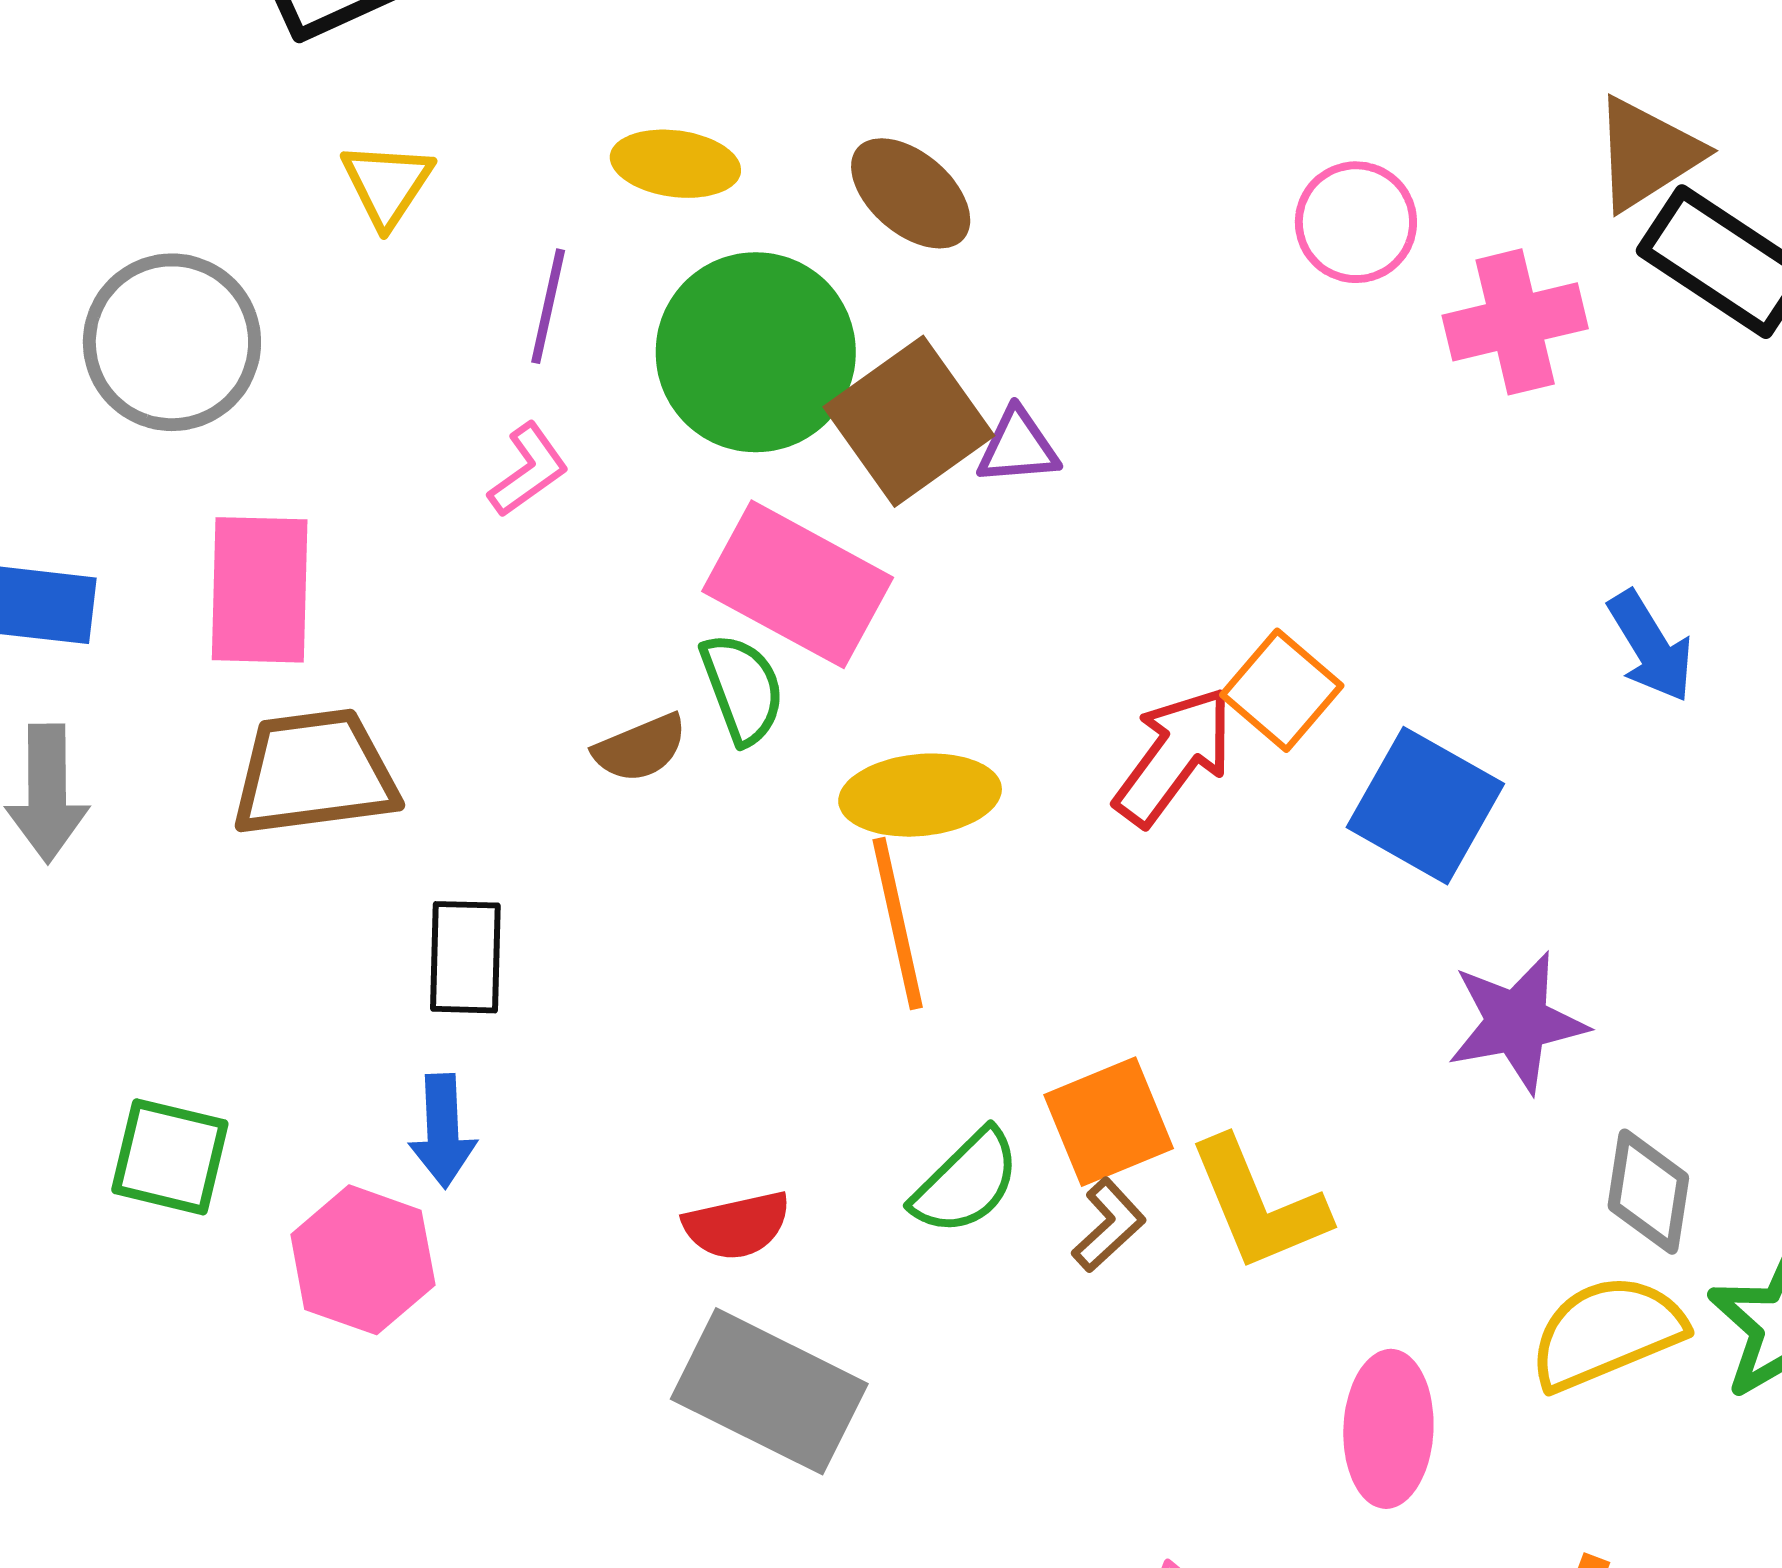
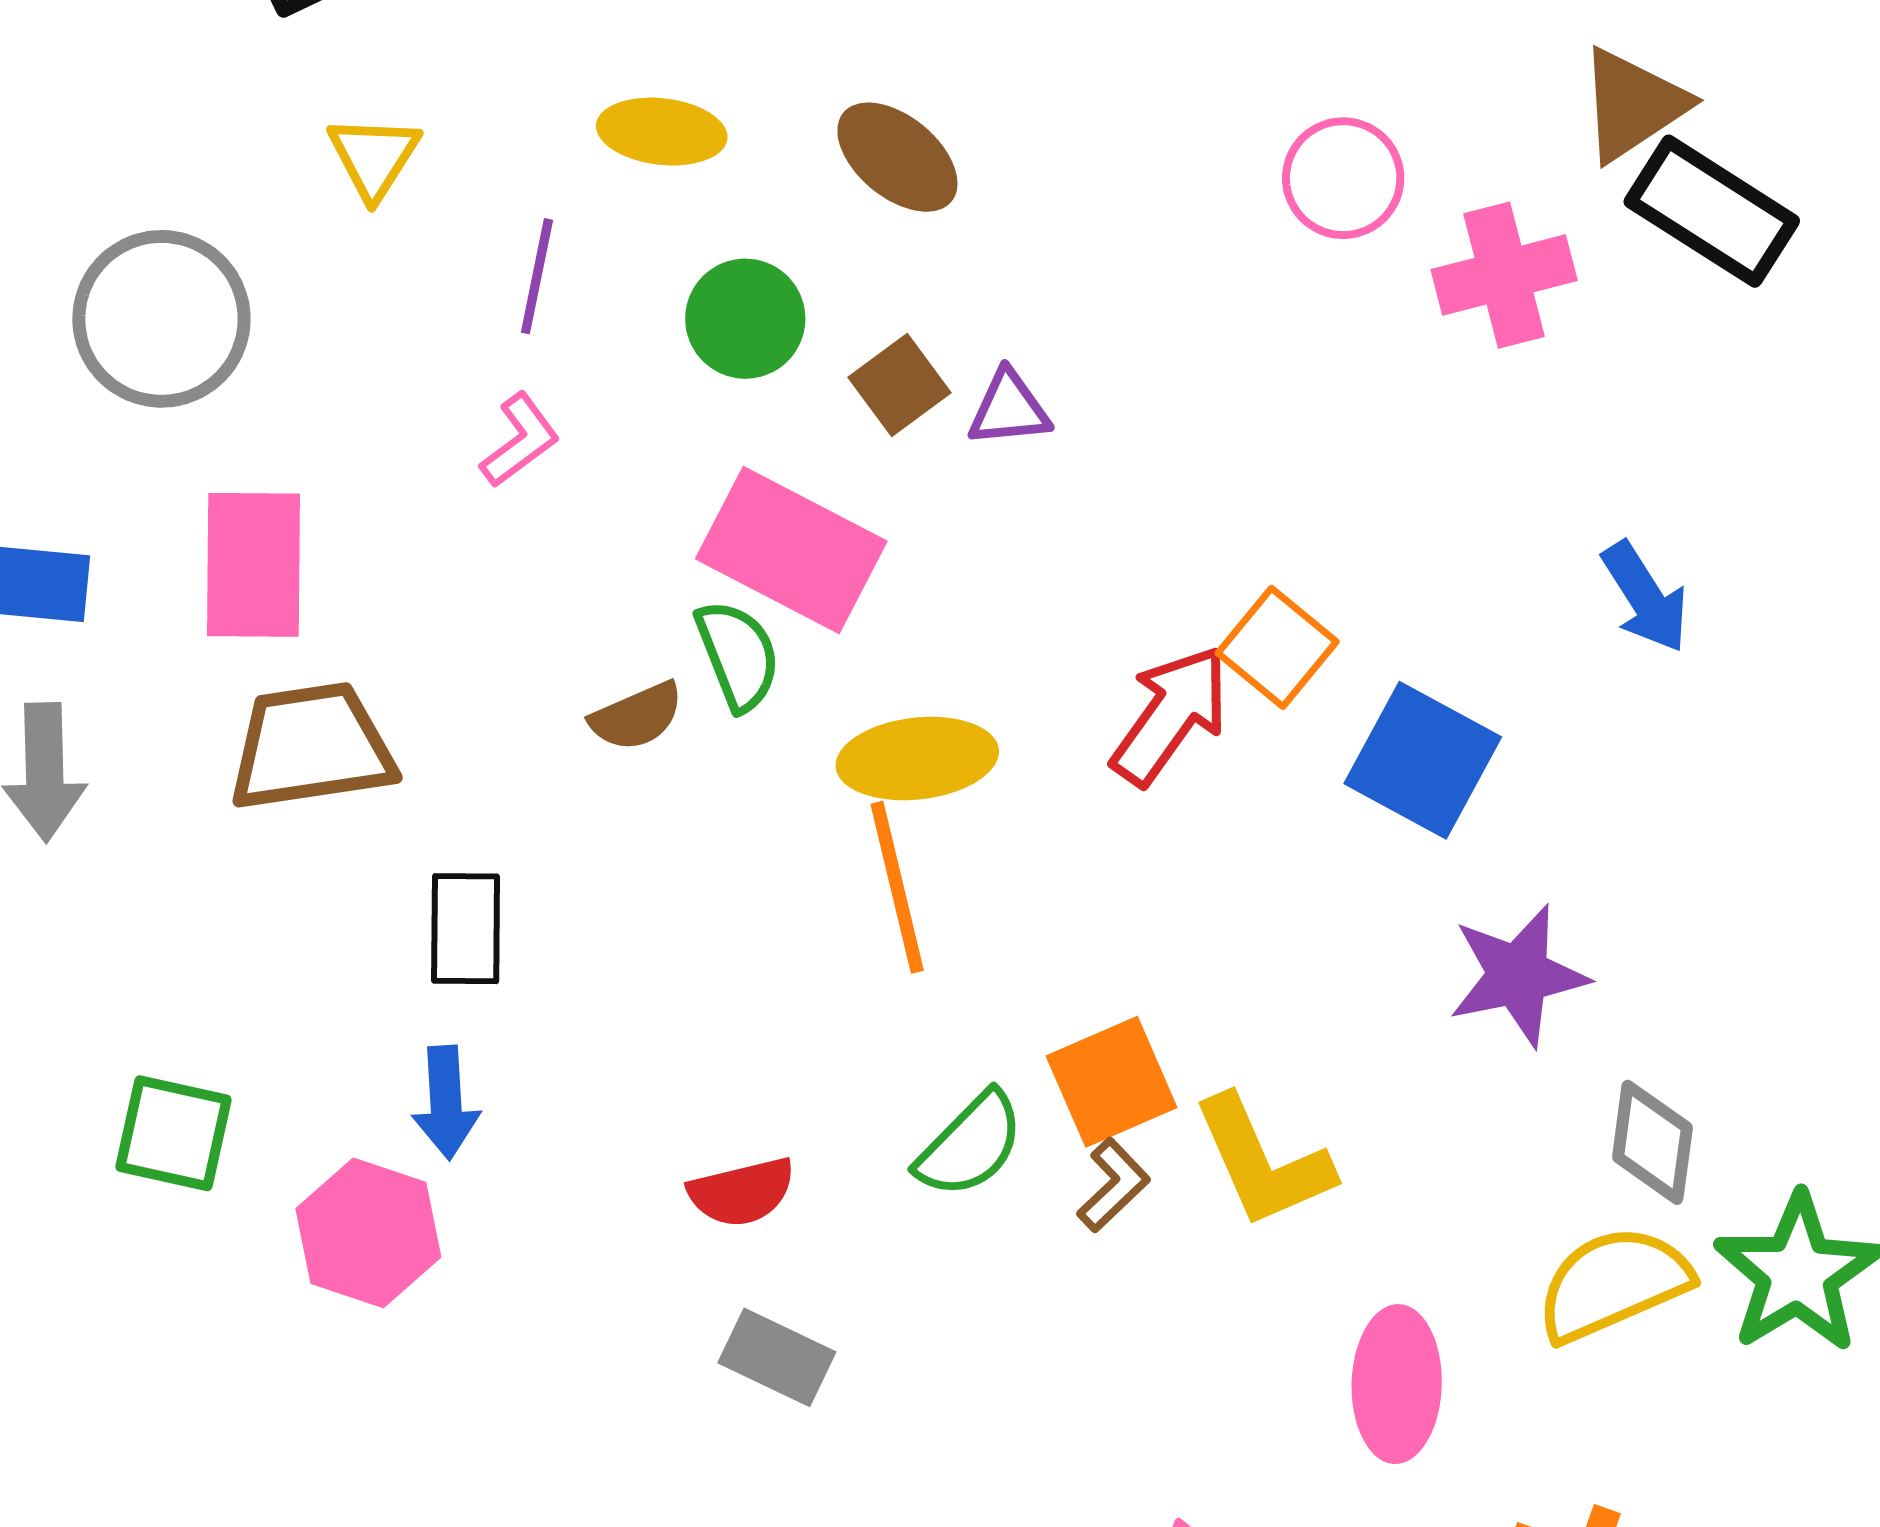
green circle: (756, 352) -> (745, 319), size x0.6
brown square: (909, 421) -> (900, 385), size x0.6
gray rectangle: (769, 1391) -> (777, 1357), size x0.6

